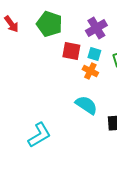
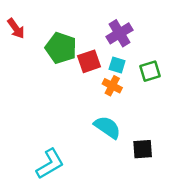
green pentagon: (49, 24) -> (61, 48), moved
red square: (71, 51) -> (89, 61), turned -30

